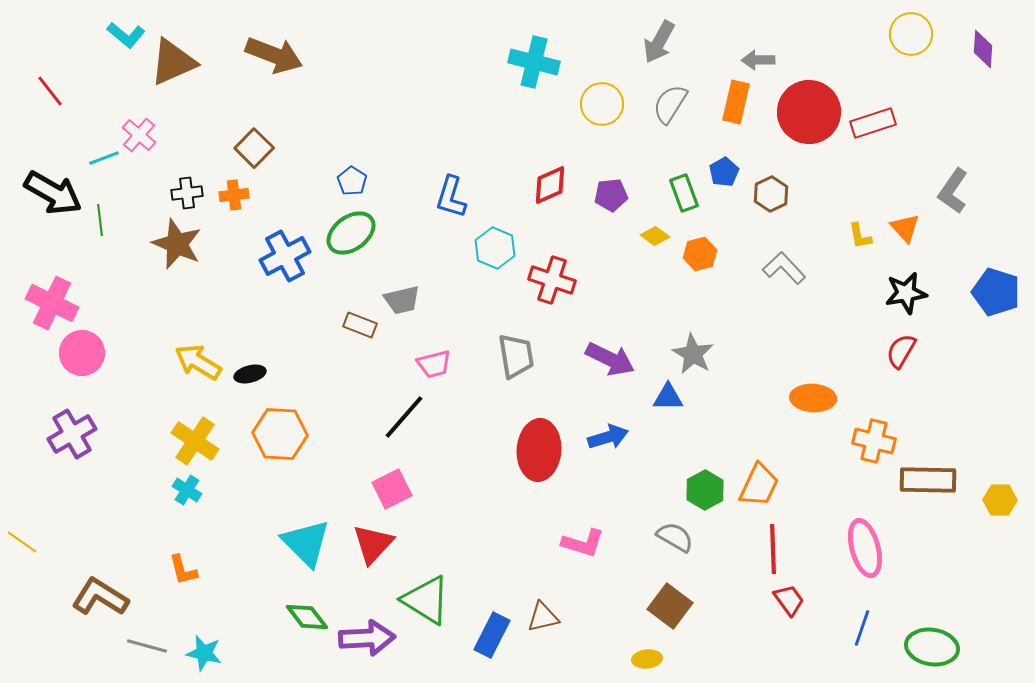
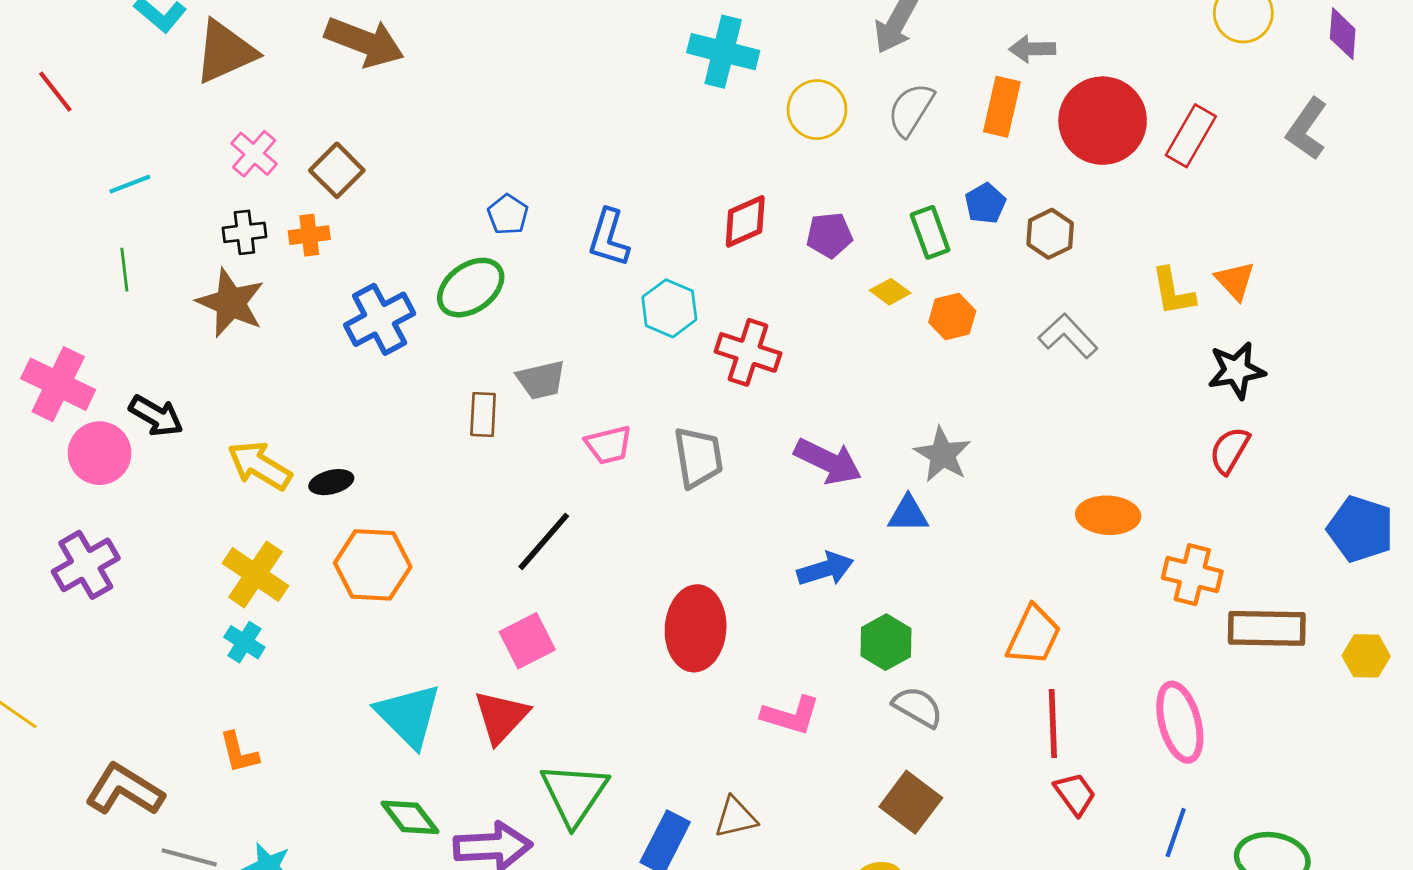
red rectangle: (873, 123) -> (1191, 136), turned -42
pink cross: (139, 135) -> (254, 154), moved
blue pentagon: (352, 181) -> (508, 214), moved
gray L-shape: (953, 191) -> (1307, 129), moved
black arrow: (53, 193) -> (156, 416), moved, size x0.7
yellow L-shape: (860, 236) -> (1173, 292), size x1.4
blue pentagon: (996, 292) -> (1361, 529), moved
brown rectangle: (360, 325) -> (483, 414), turned 72
pink trapezoid: (434, 364) -> (609, 445), moved
red ellipse: (539, 450) -> (696, 628), moved
green hexagon: (705, 490) -> (886, 642), moved
green triangle: (426, 600) -> (574, 794), turned 32

